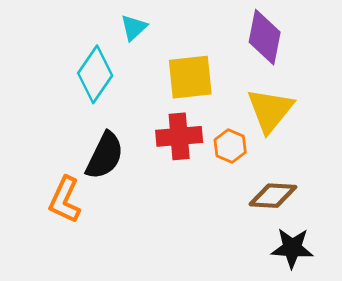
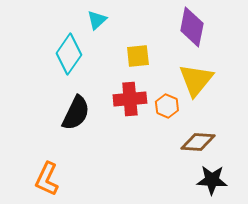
yellow square: (190, 77) -> (138, 56), size x0.7
orange L-shape: (65, 200) -> (47, 179), moved

